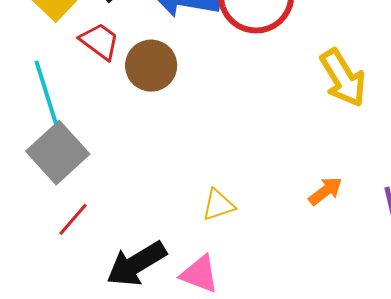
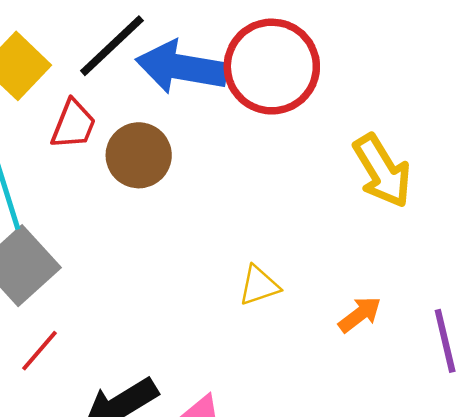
red trapezoid: (100, 41) -> (73, 124), turned 75
yellow triangle: (218, 205) -> (259, 286), moved

